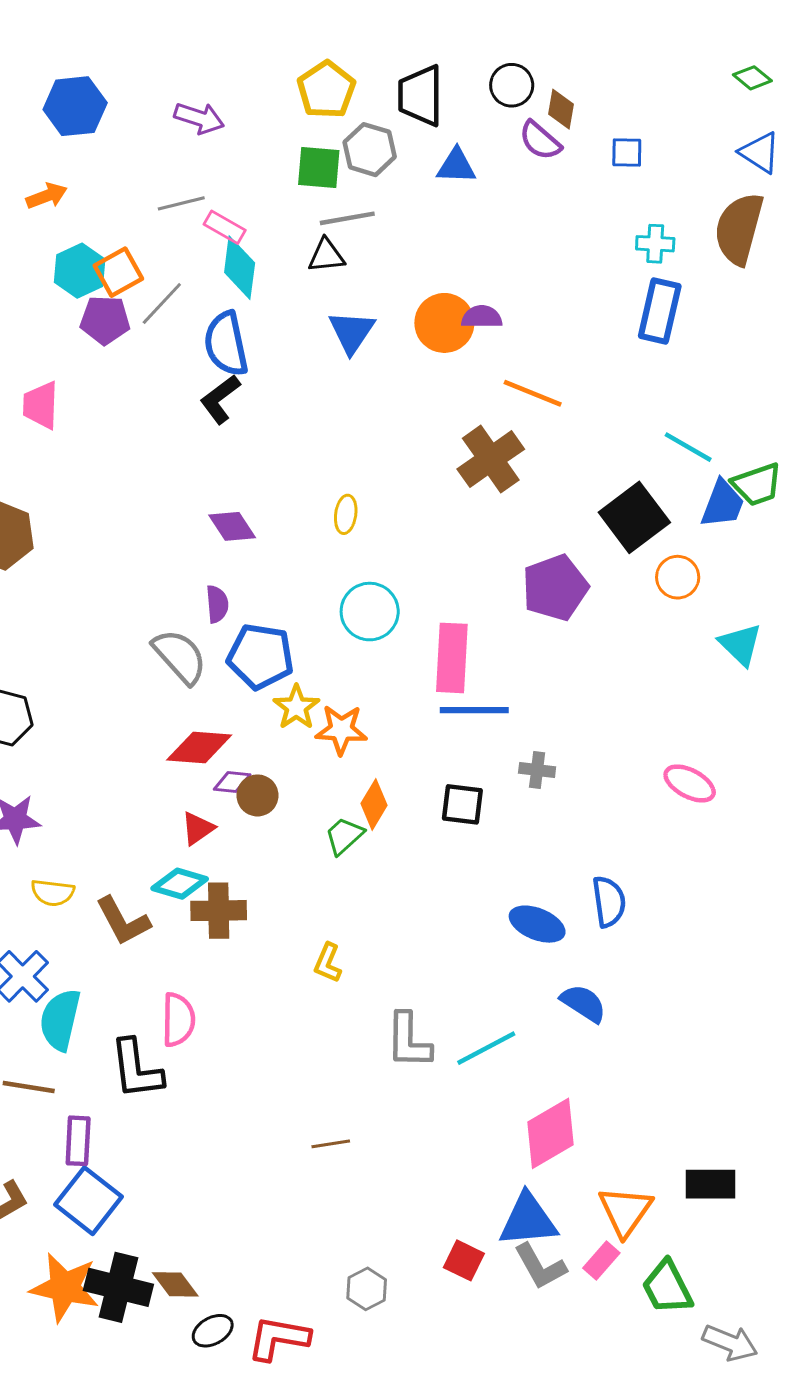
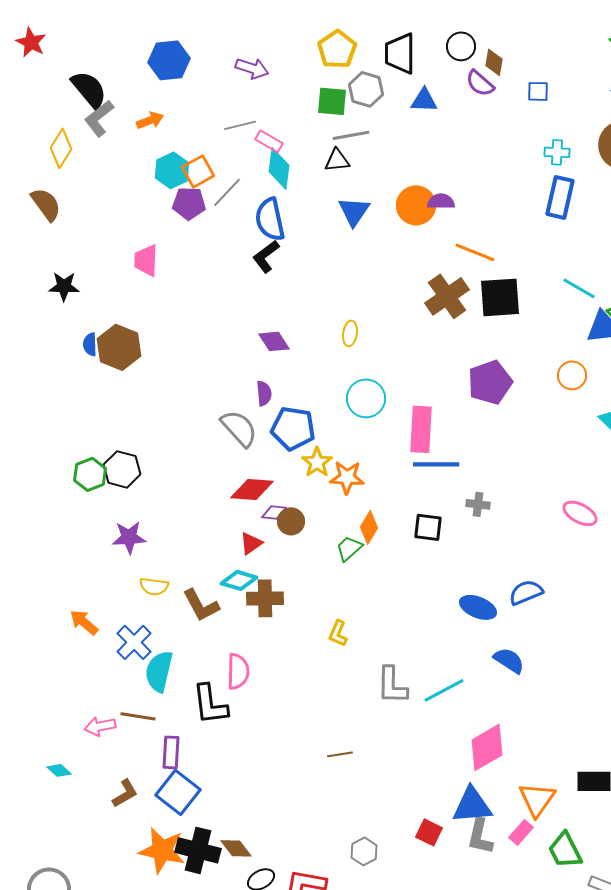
black square: (634, 517) -> (500, 297), moved, turned 33
blue semicircle: (609, 902) -> (526, 592), turned -104
gray L-shape: (540, 1266) -> (480, 836), turned 42

